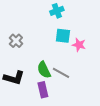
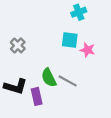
cyan cross: (57, 11) -> (79, 12), moved
purple rectangle: (43, 90) -> (37, 96), moved

